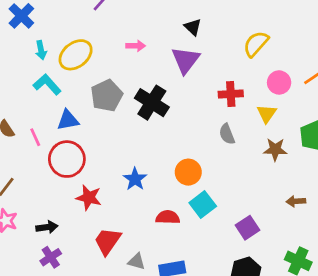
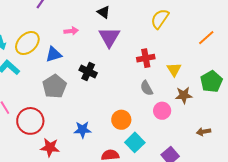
black triangle: (193, 27) -> (104, 12), moved
pink circle: (279, 82) -> (162, 111), moved
gray pentagon: (107, 96) -> (54, 86), moved
black cross: (152, 103) -> (88, 72), size x0.7
blue triangle: (68, 120) -> (54, 54), moved
blue star: (135, 179) -> (83, 130), turned -30

